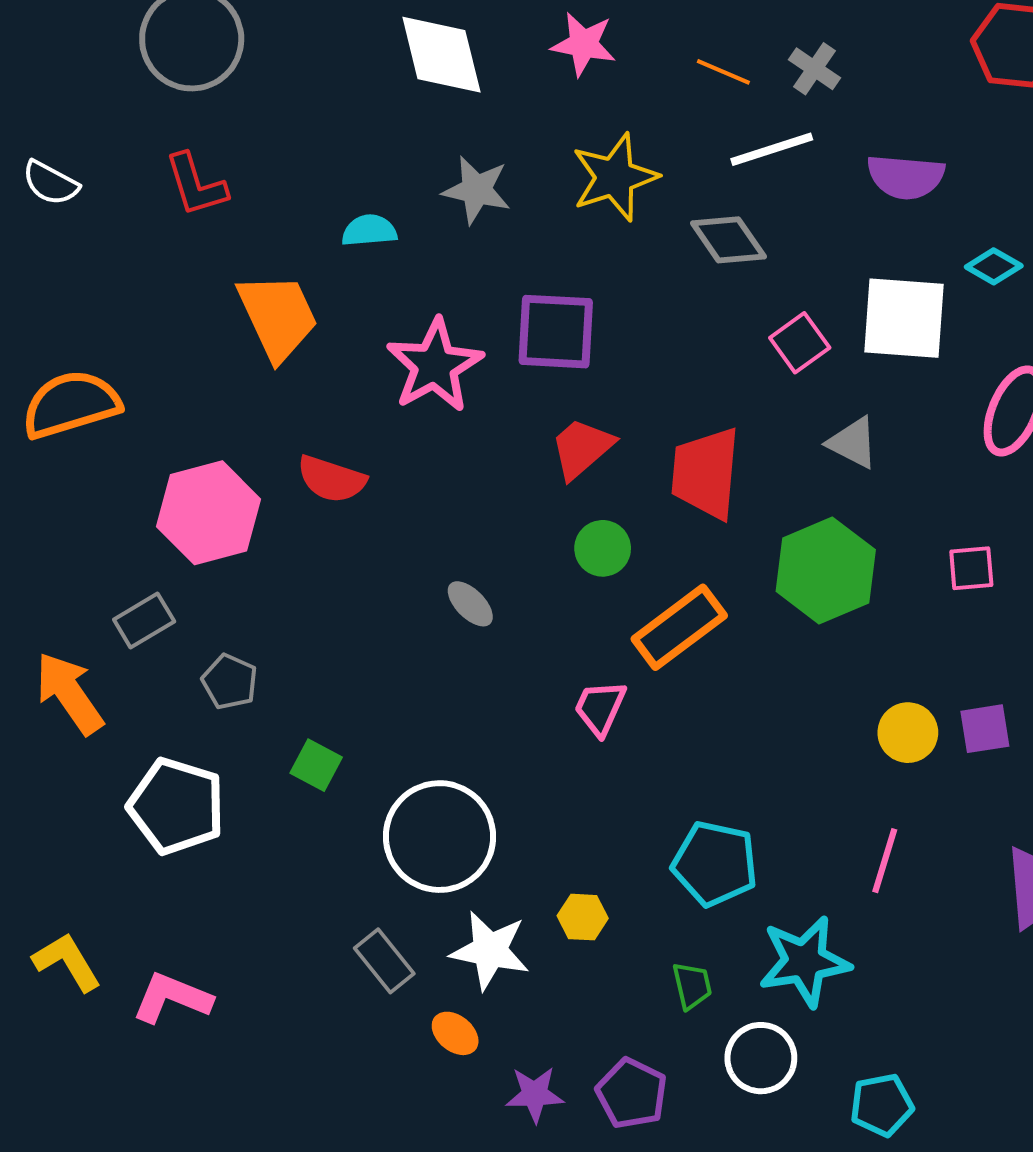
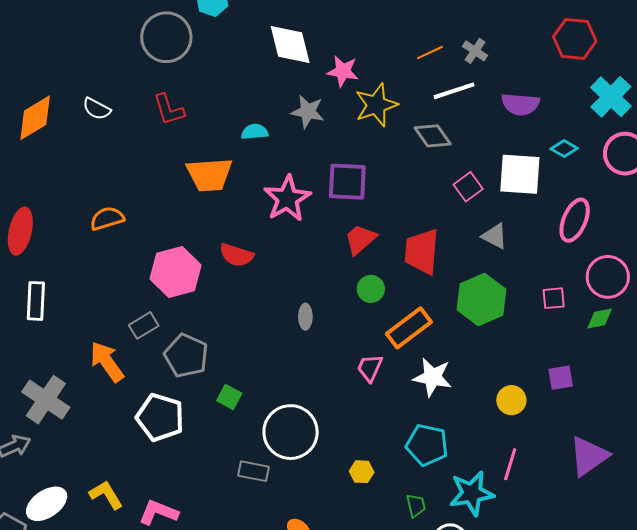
pink star: (583, 44) -> (343, 71), moved
orange line: (723, 72) -> (430, 53), turned -48
orange trapezoid: (278, 317) -> (209, 175), turned 111
orange semicircle: (71, 404) -> (107, 218), size x0.7
gray ellipse: (470, 604) -> (305, 317), turned 45
gray pentagon: (230, 682) -> (186, 356), size x1.6
yellow circle: (908, 733) -> (511, 400), moved
pink line: (885, 861) -> (510, 464), moved
white star: (490, 950) -> (432, 377), moved
gray rectangle: (384, 961) -> (253, 471), moved, turned -40

